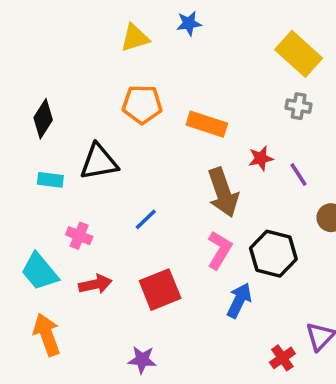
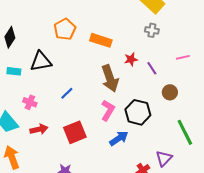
orange pentagon: (142, 104) -> (65, 29), turned -30
blue arrow: (239, 300) -> (119, 138), turned 30

